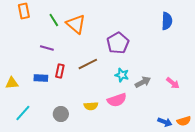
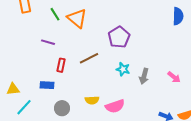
blue semicircle: (167, 21) -> (178, 16), moved
blue rectangle: (41, 78) -> (47, 85), moved
gray arrow: (143, 82) -> (144, 76), turned 133
yellow triangle: (12, 83) -> (13, 89), moved
pink semicircle: (117, 100) -> (115, 106), moved

